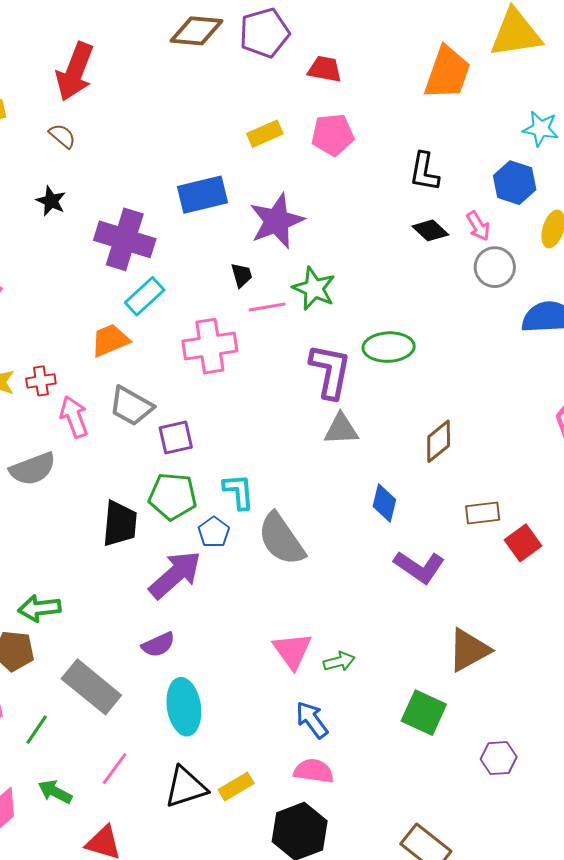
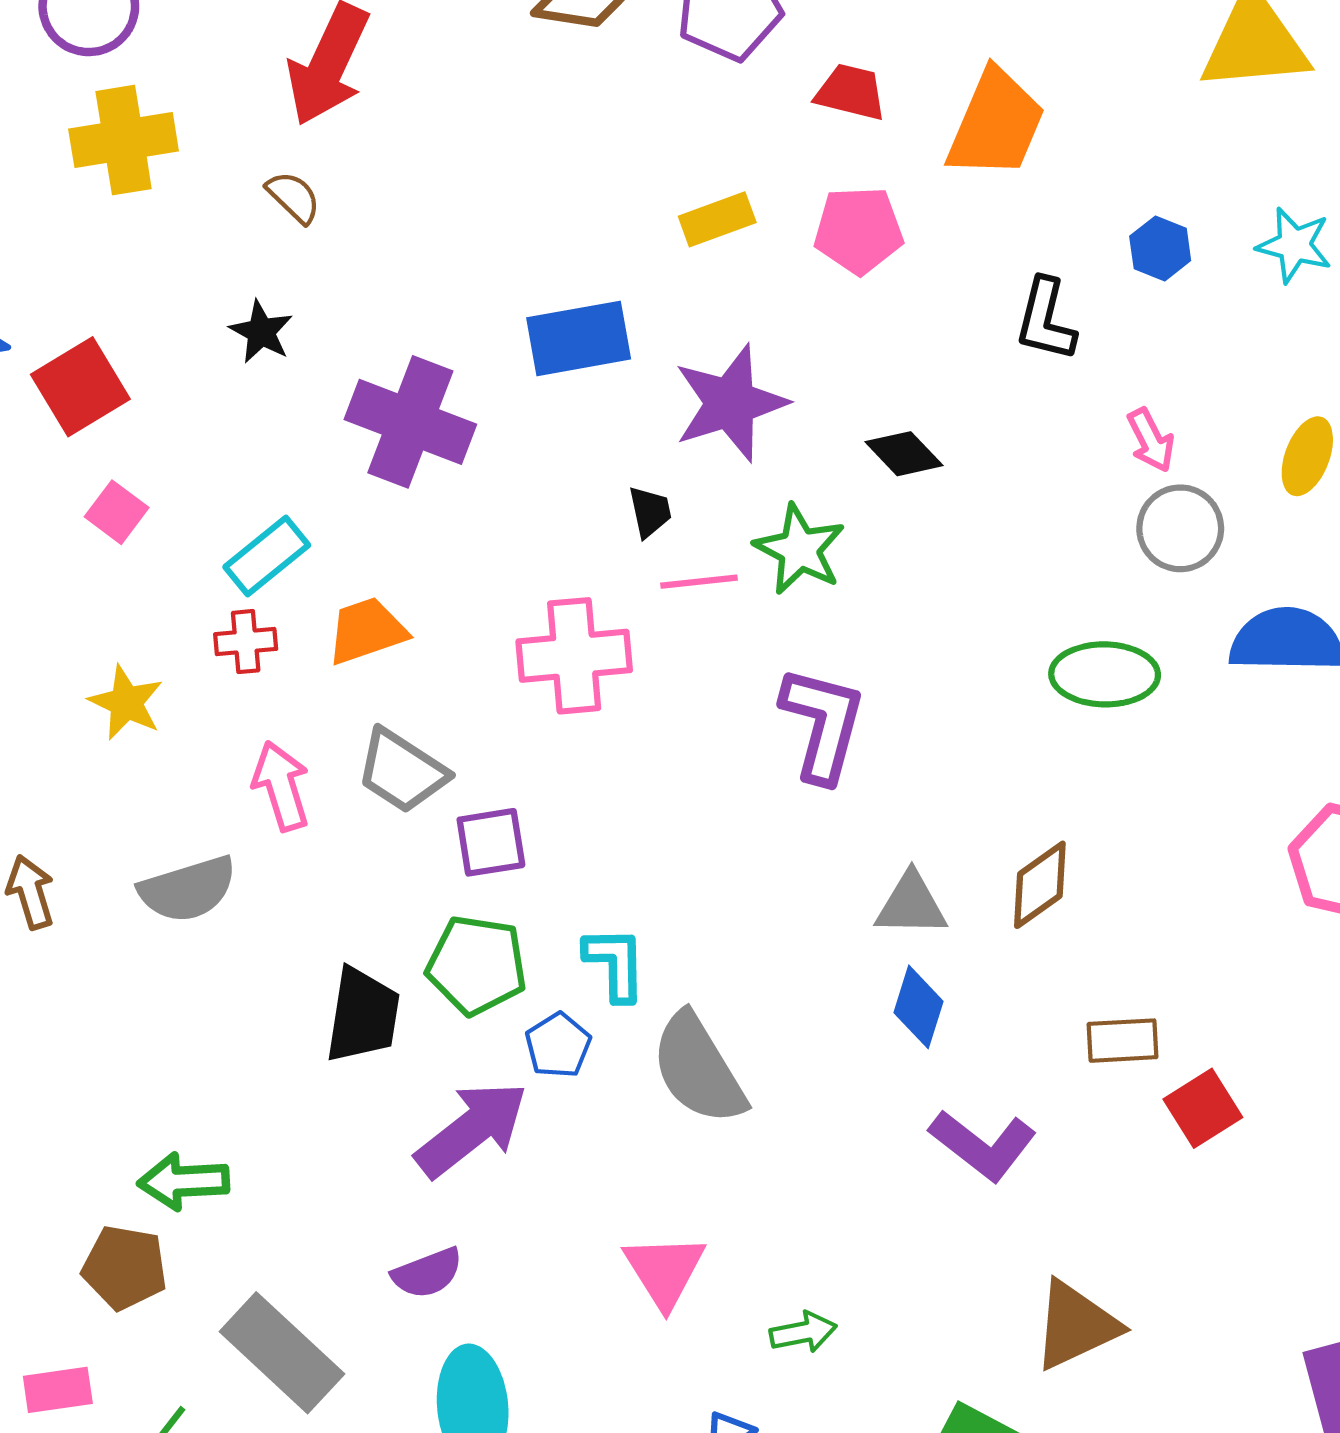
orange trapezoid: (447, 73) -> (996, 124), moved
blue hexagon: (515, 183) -> (1160, 248), moved, size x0.7
black diamond: (430, 230) -> (904, 454), moved
cyan rectangle: (145, 296) -> (267, 556), moved
green ellipse: (389, 347) -> (1105, 674), moved
red cross: (41, 381) -> (246, 642), moved
gray triangle: (341, 429) -> (911, 905), moved
pink triangle: (292, 651) -> (664, 1271), moved

